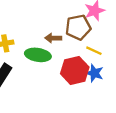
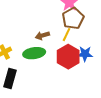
brown pentagon: (78, 27) -> (73, 18), moved
yellow line: (94, 51) -> (67, 35), moved, turned -72

